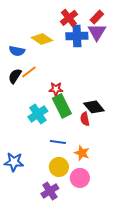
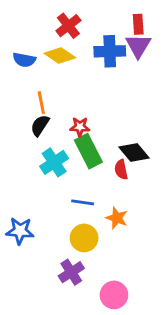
red rectangle: (97, 17) -> (138, 24), turned -48
red cross: (69, 18) -> (68, 26), moved
blue semicircle: (17, 51) -> (24, 60), moved
orange line: (29, 72) -> (41, 103), turned -63
black semicircle: (15, 76) -> (40, 125), moved
pink circle: (80, 178) -> (114, 295), moved

